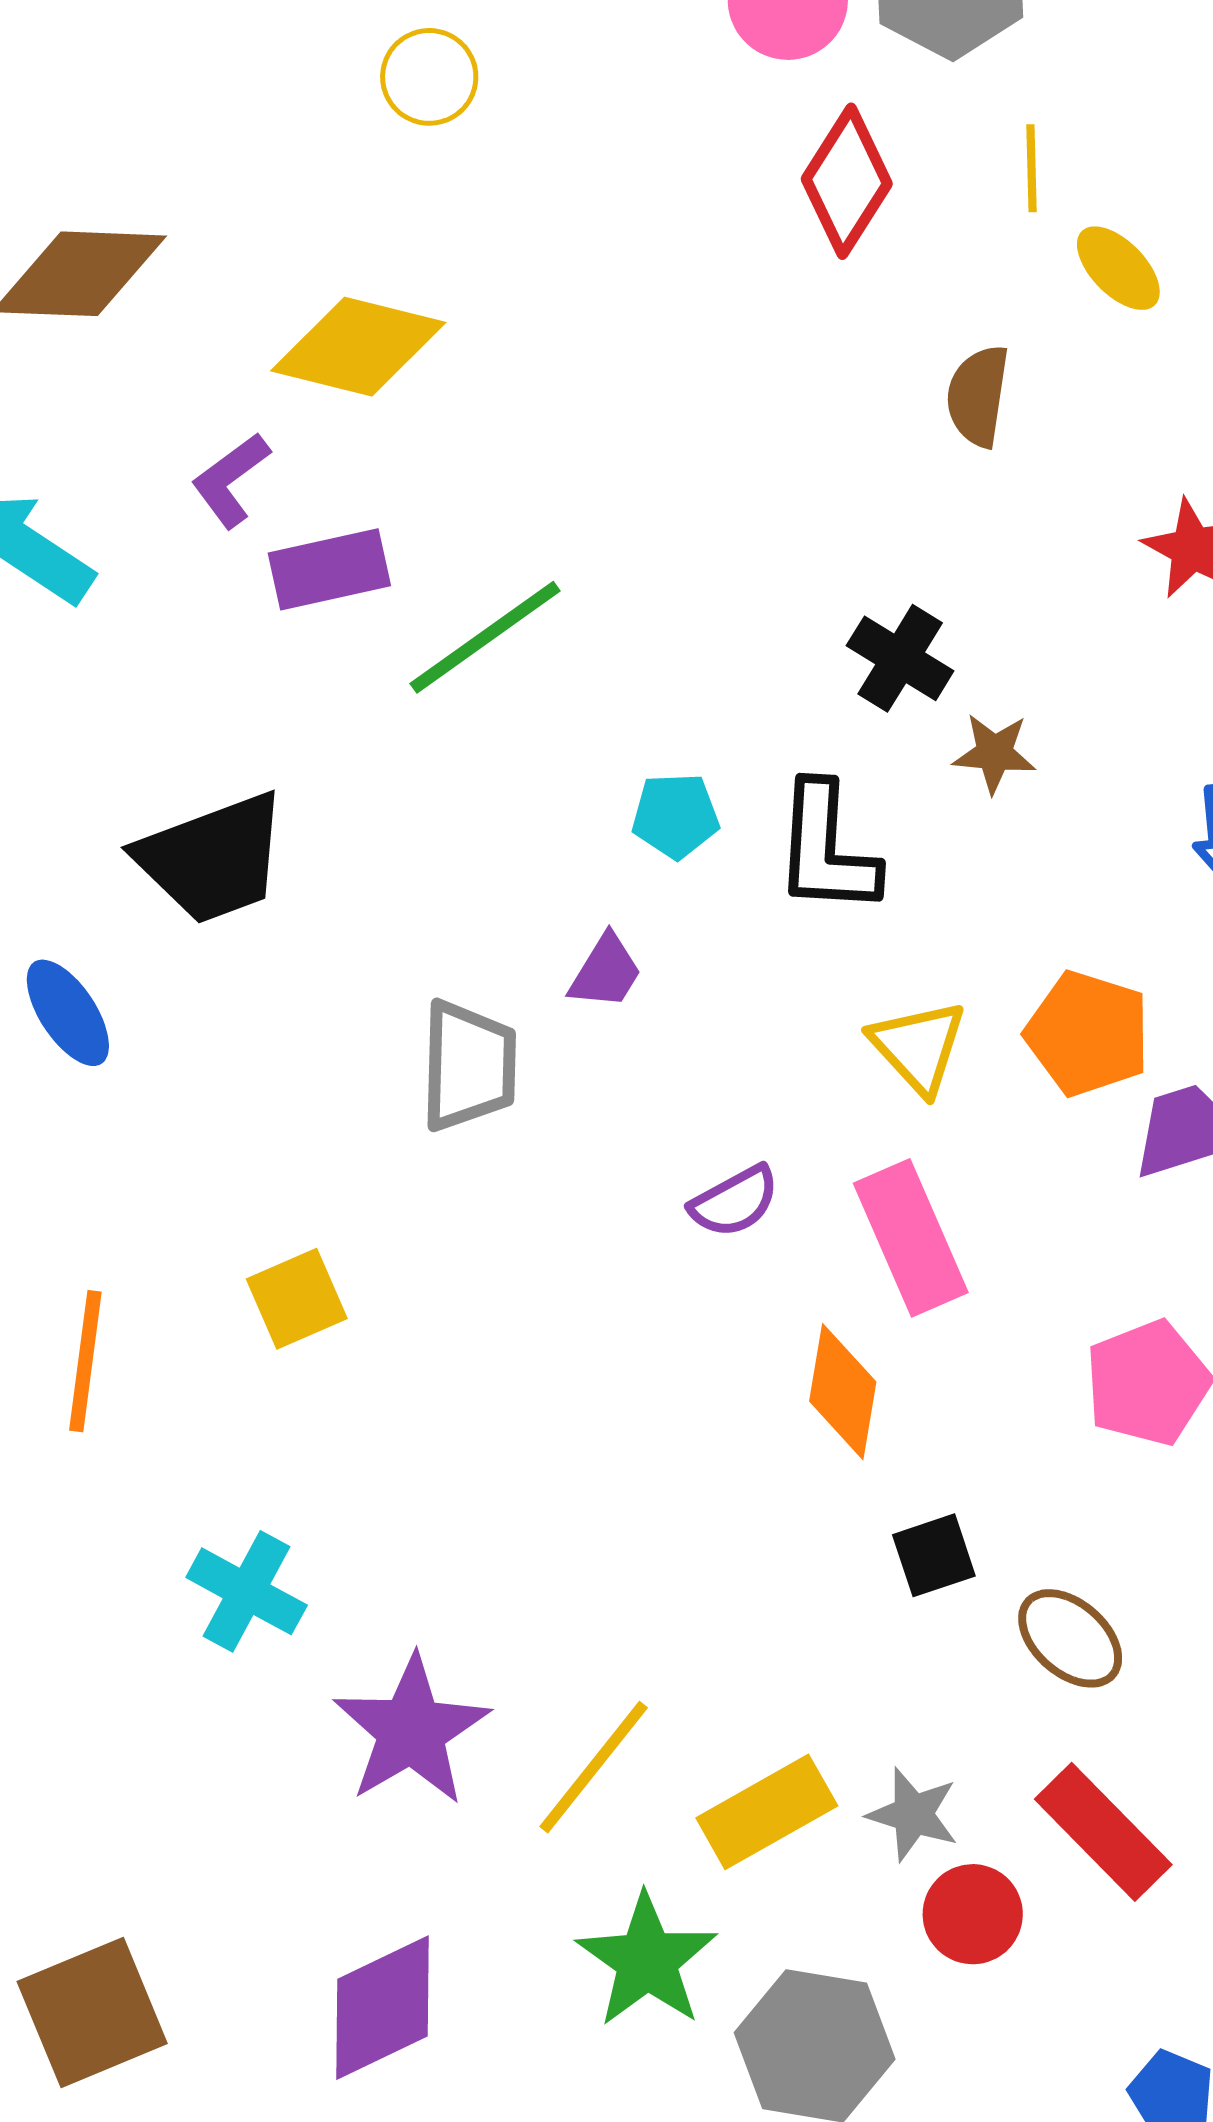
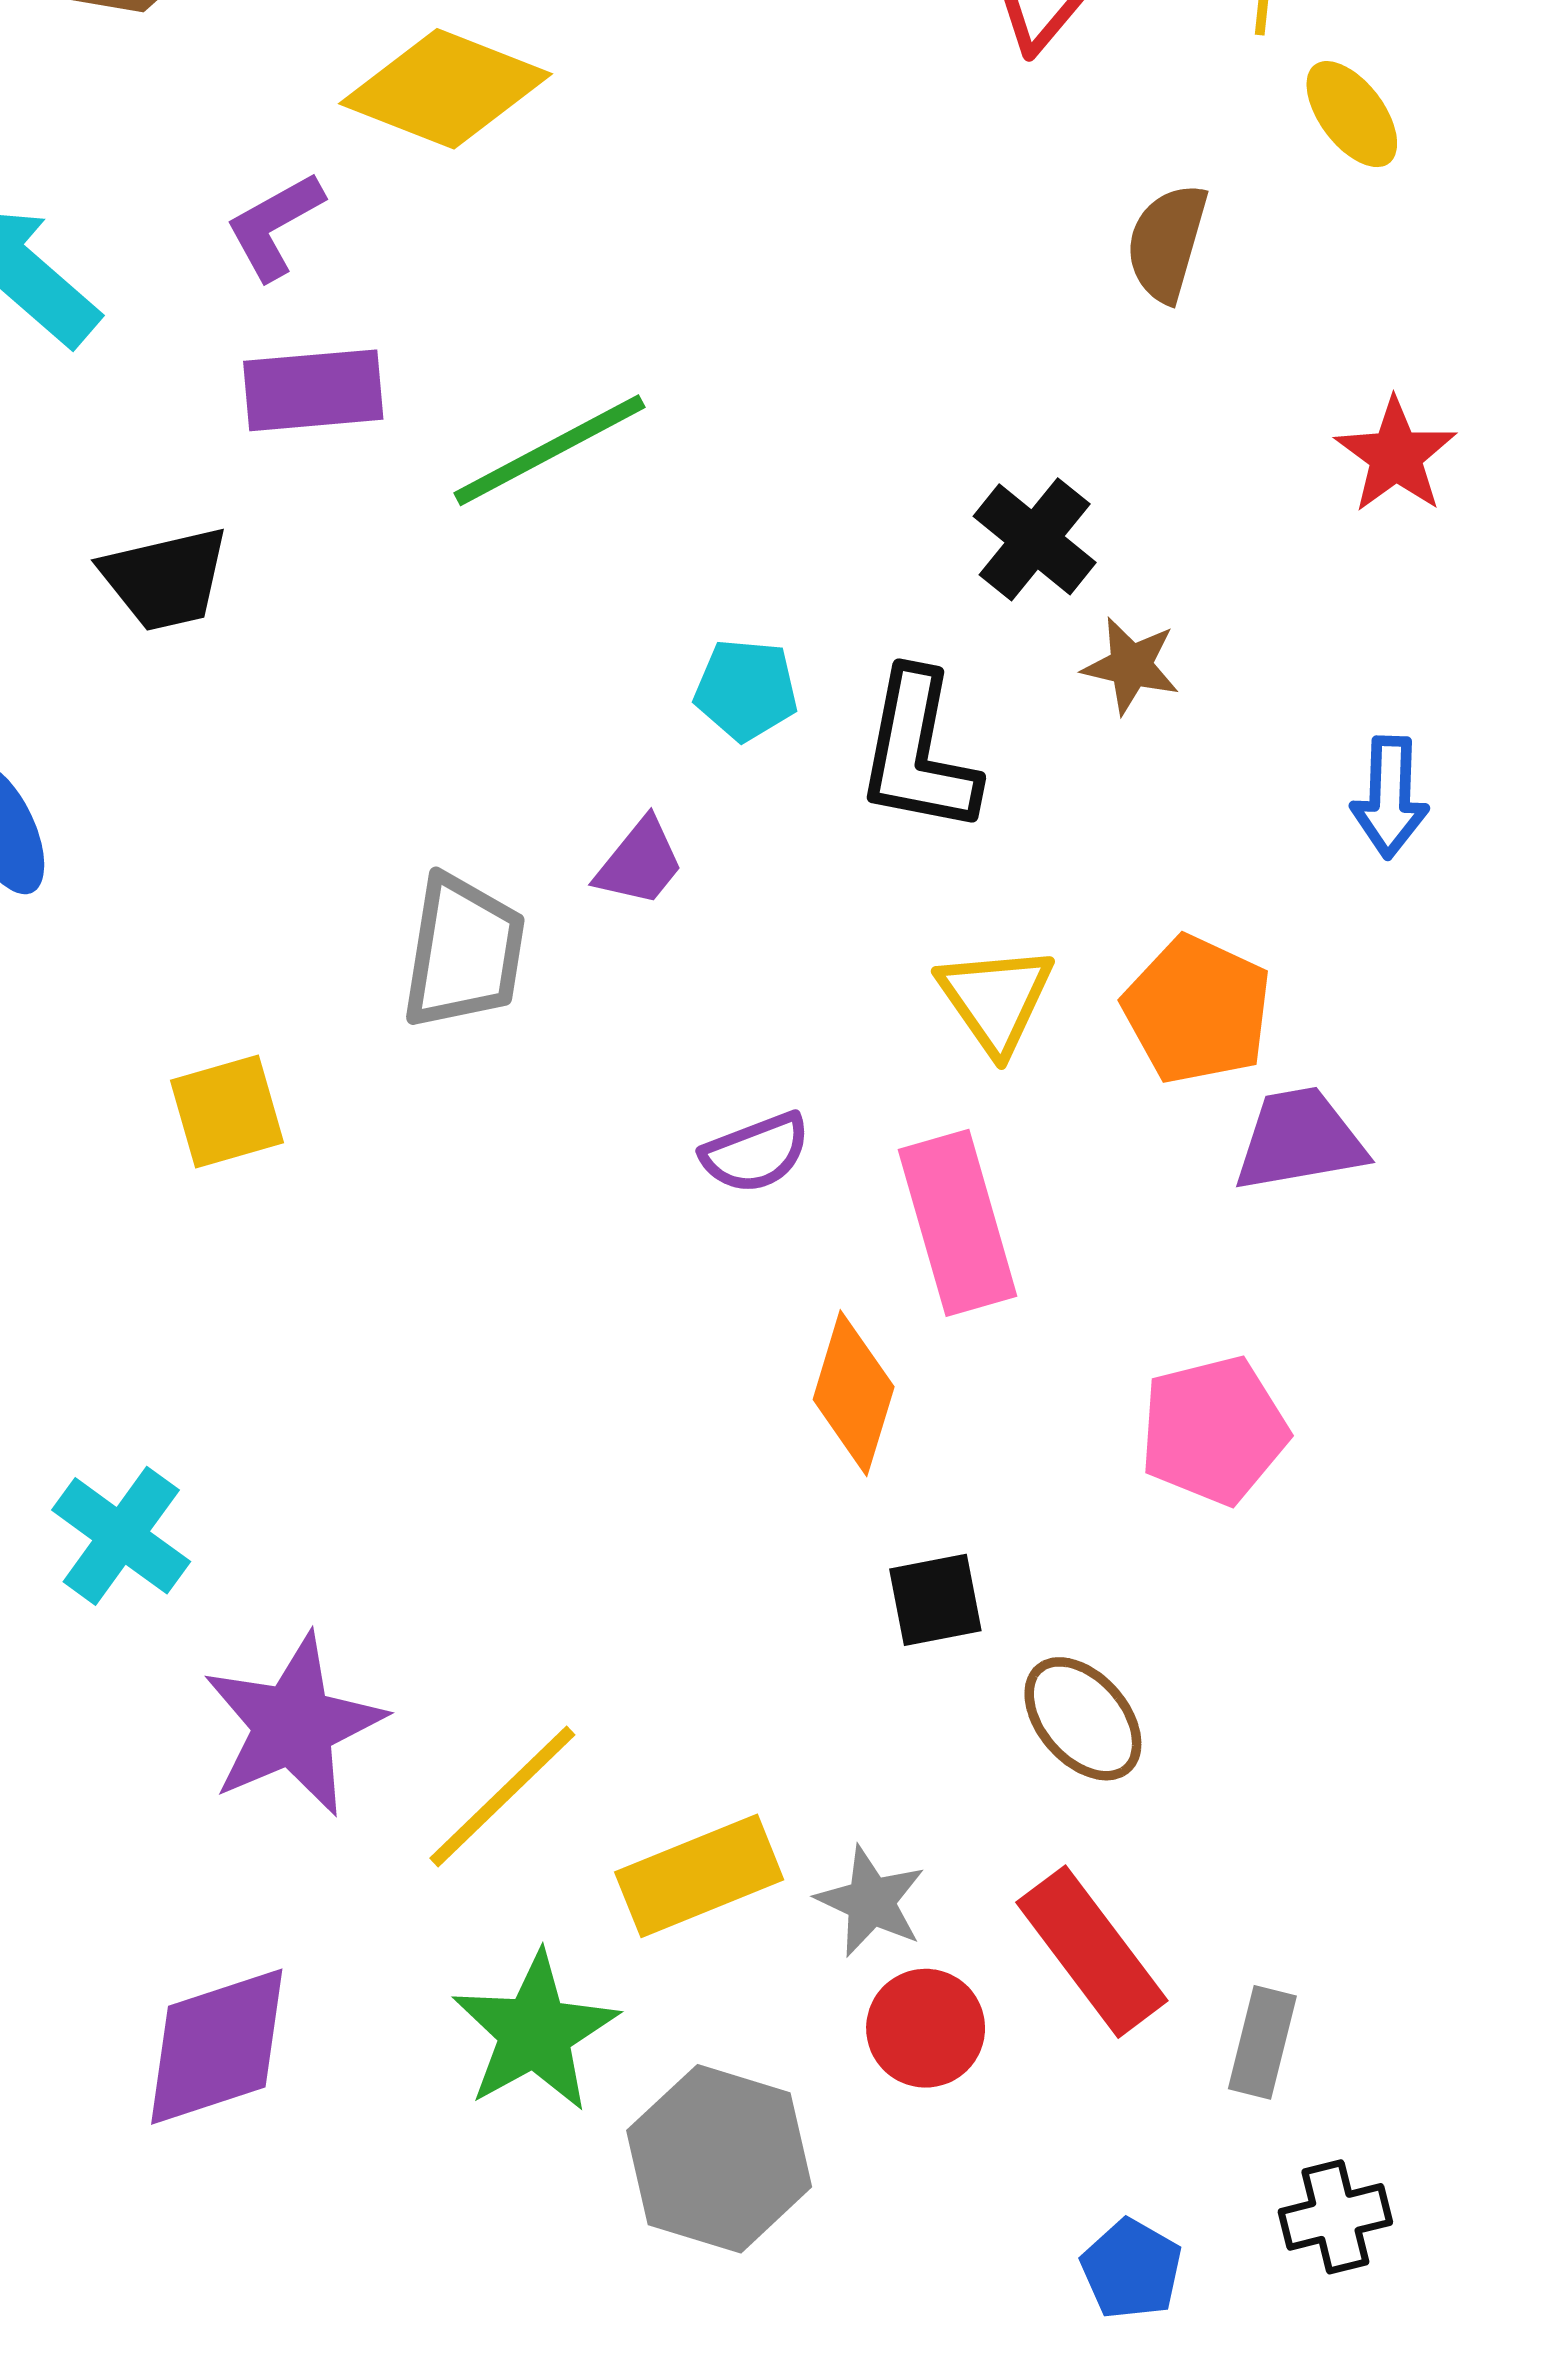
purple rectangle: (329, 569) -> (313, 390), moved
black trapezoid: (212, 858) -> (165, 579), moved, size x0.7
yellow square: (297, 1299) -> (227, 1112), moved

